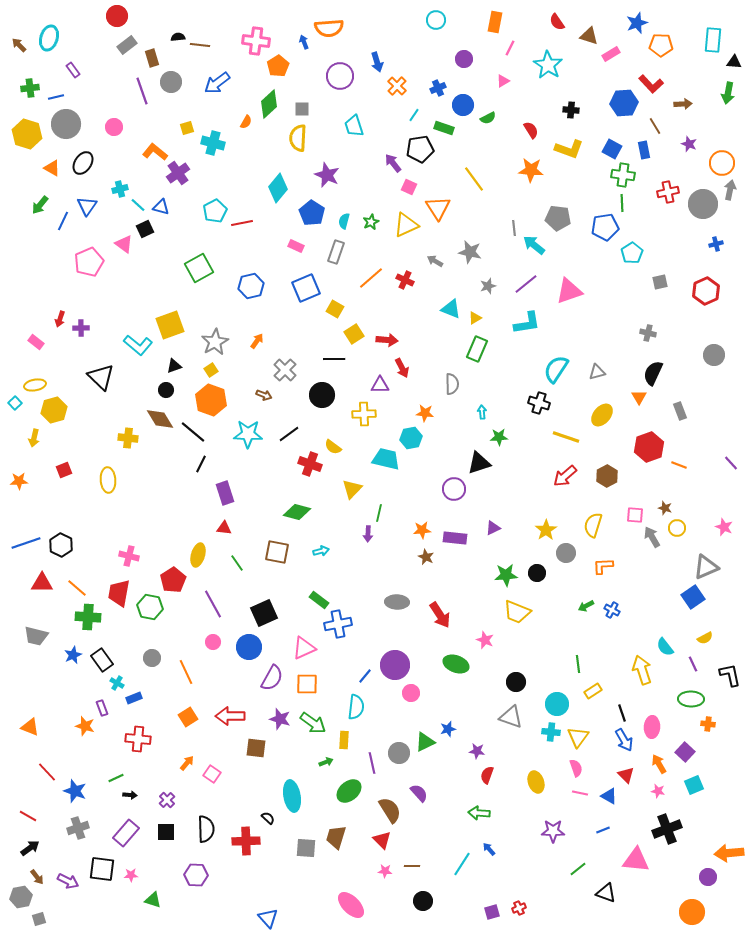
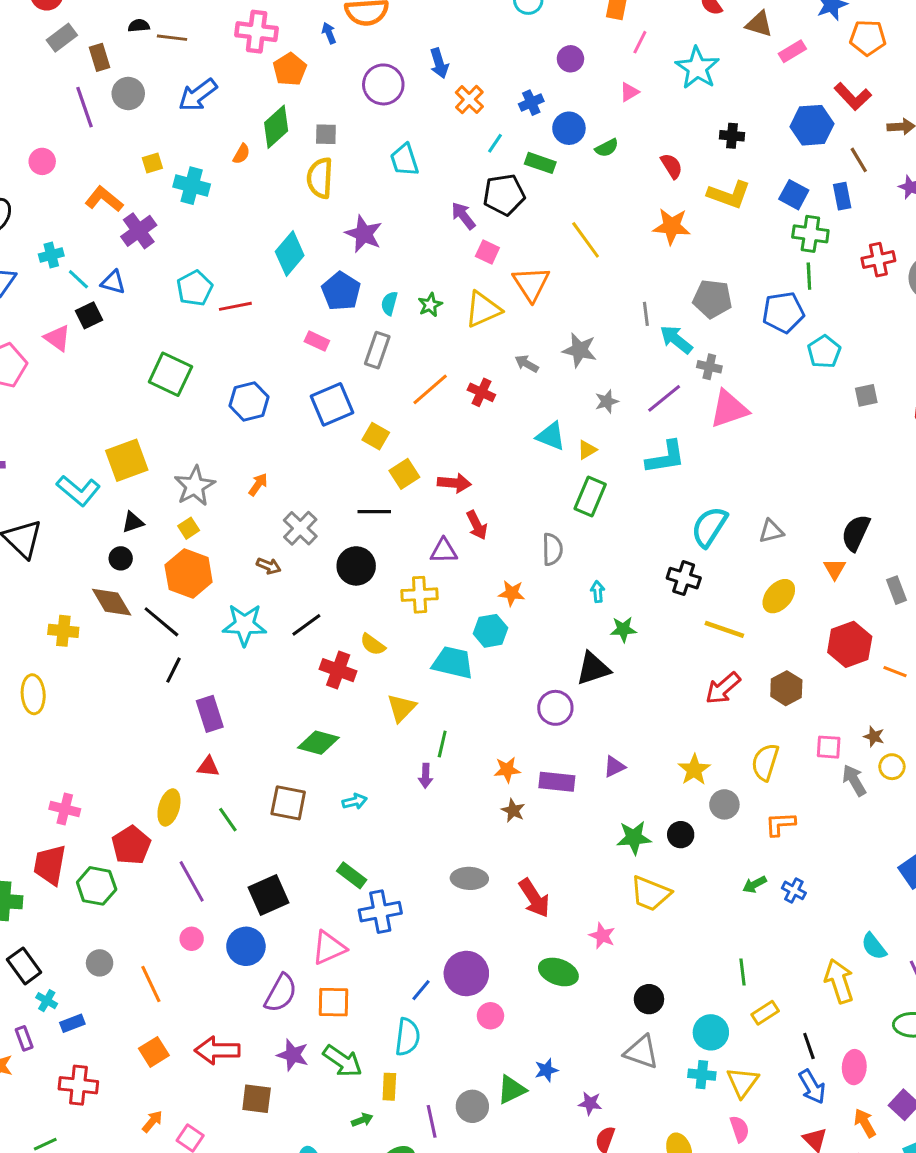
green square: (199, 268) -> (170, 374), turned -36
gray cross: (648, 333) -> (709, 367), moved

